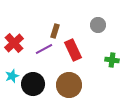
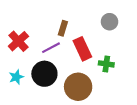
green cross: (112, 60) -> (106, 64), moved
black circle: (33, 84) -> (44, 74), moved

